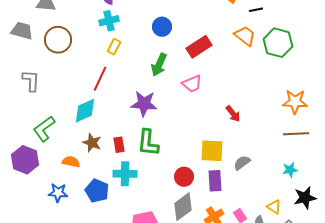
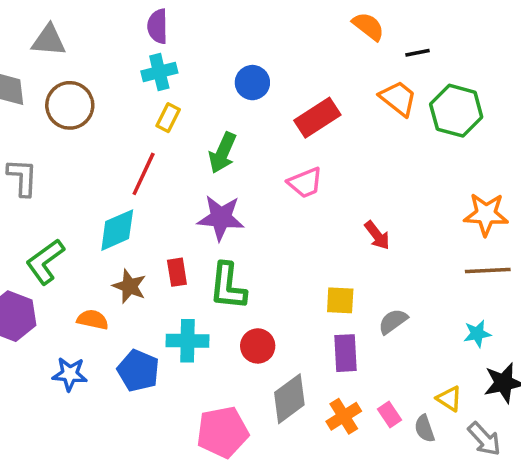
green arrow: (159, 65) -> (223, 153), moved
red rectangle: (119, 145) -> (177, 272), moved
yellow square: (212, 151) -> (340, 300), size x0.7
red circle: (184, 177) -> (258, 346), moved

